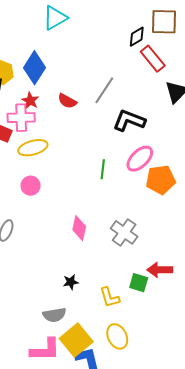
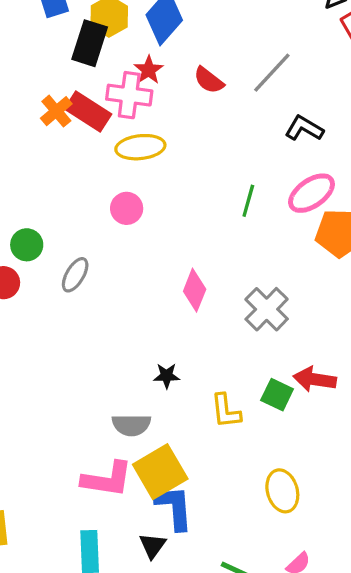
black L-shape: (129, 121) -> (304, 128), size x0.7
yellow ellipse: (117, 336) -> (282, 491), moved

